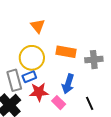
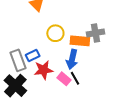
orange rectangle: (66, 52) -> (80, 41), moved
yellow circle: (32, 58) -> (55, 33), moved, size x0.7
black line: (90, 103) -> (75, 78), moved

